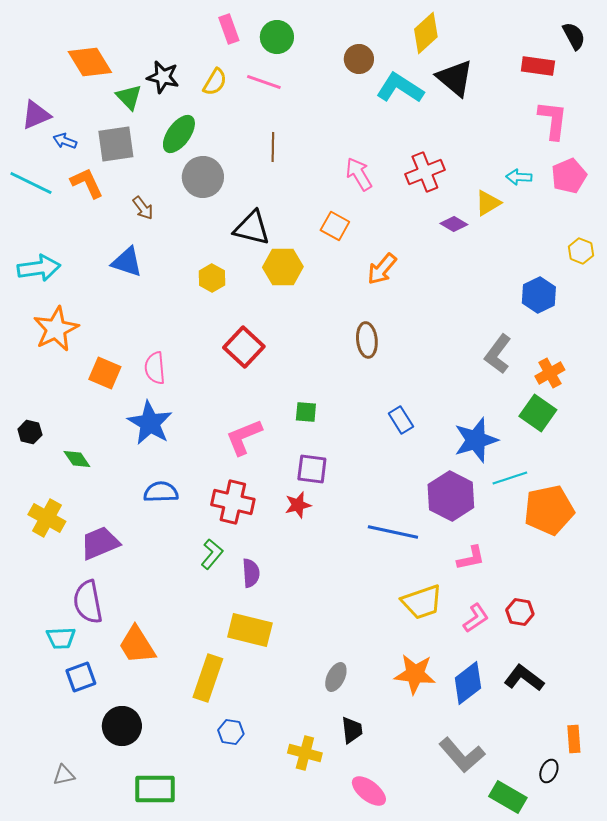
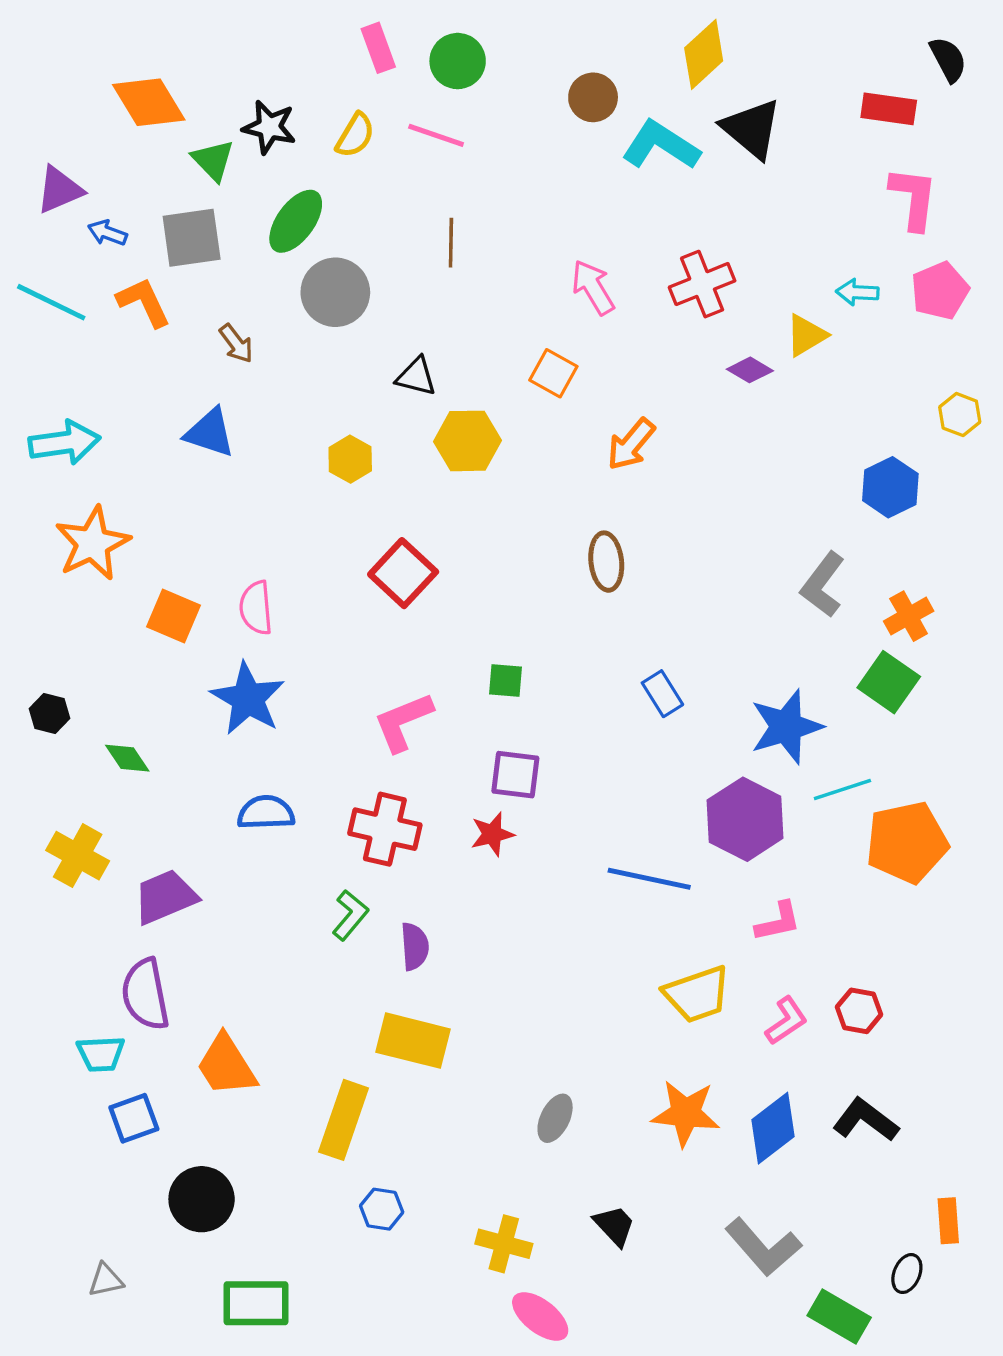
black triangle: (252, 228) -> (416, 377), size x0.7
black trapezoid: (352, 730) -> (615, 1226), moved, turned -36
pink ellipse: (369, 791) -> (540, 1316), moved

